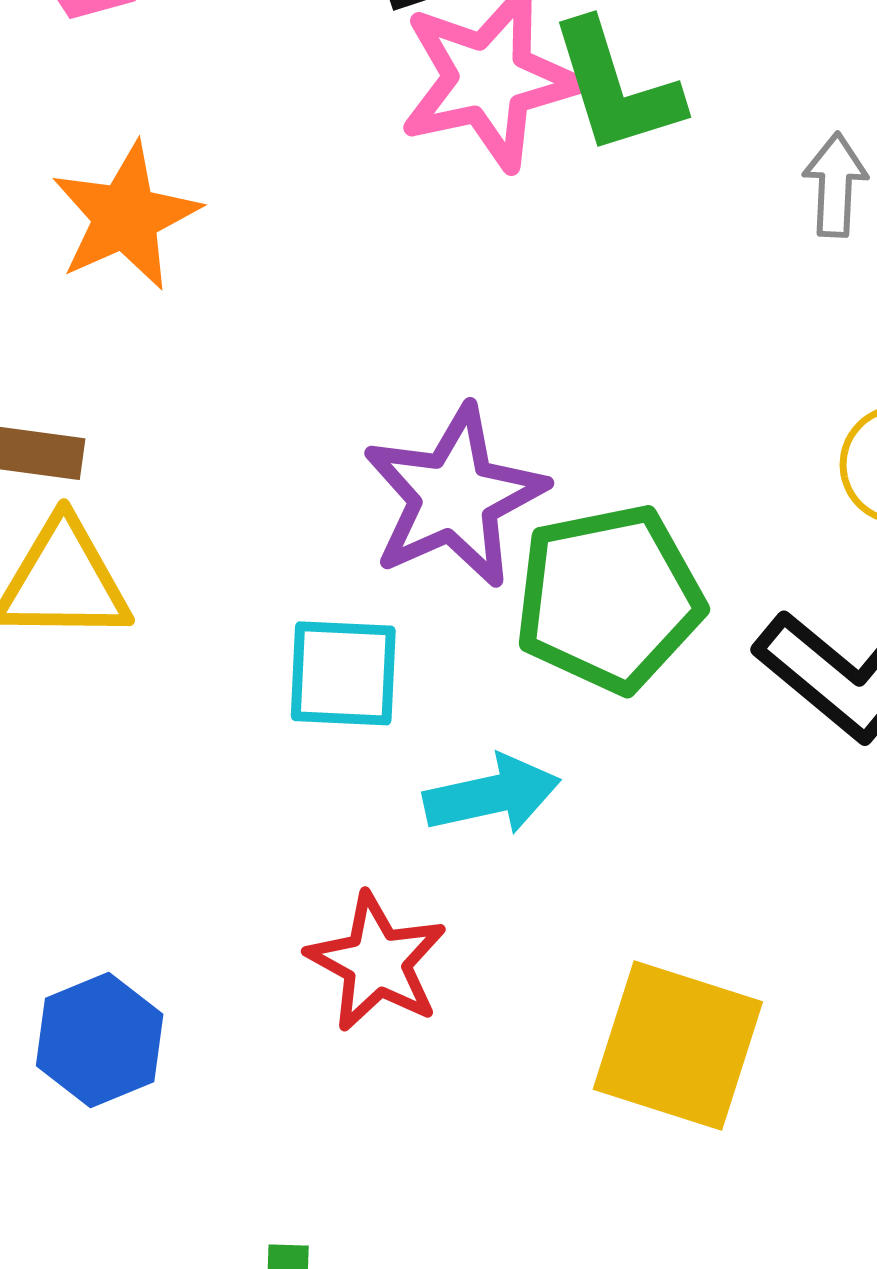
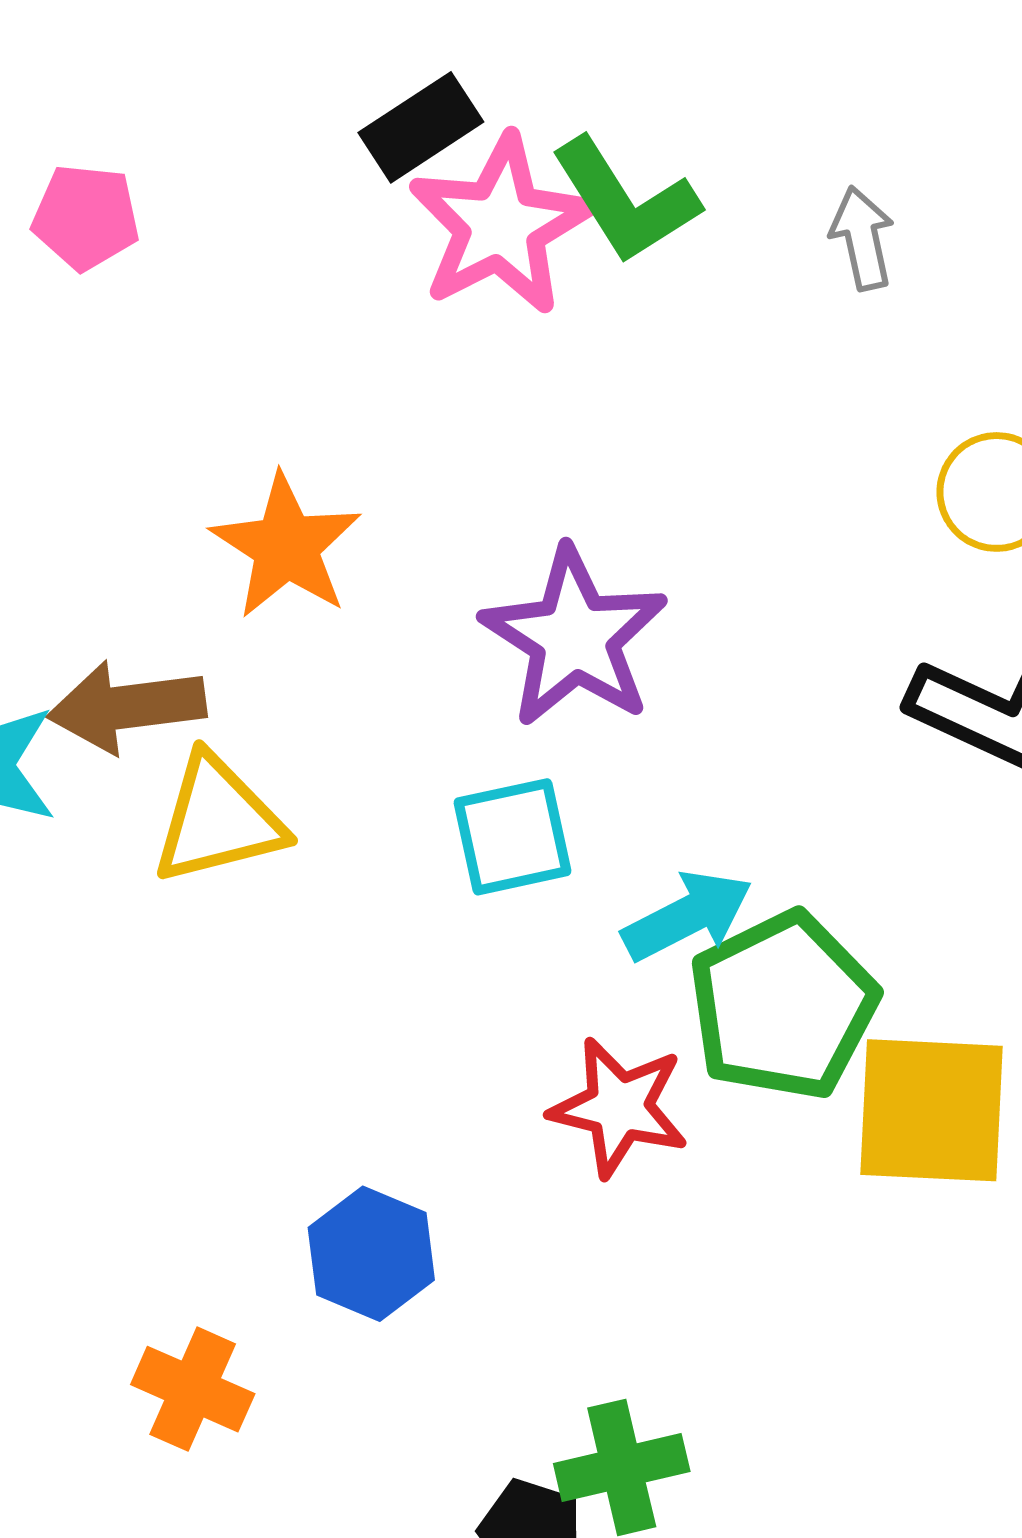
orange star: (126, 217) -> (286, 546), moved
green pentagon: (609, 598) -> (783, 1006), moved

